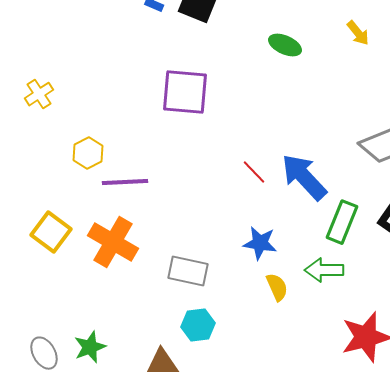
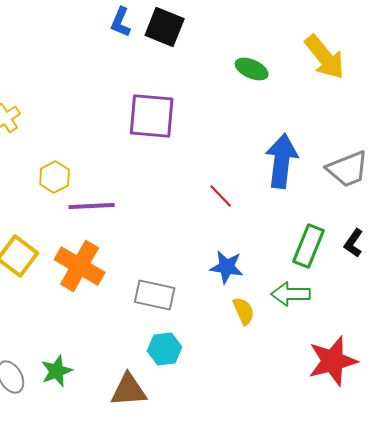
yellow arrow: (358, 33) -> (325, 57), size x1.8
blue arrow: (304, 177) -> (282, 161), moved, turned 50

